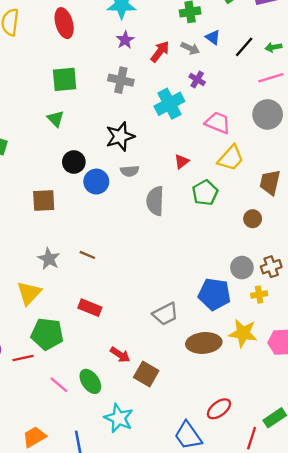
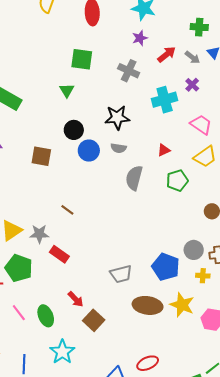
gray star: (49, 259) -> (39, 234), moved, turned 30

